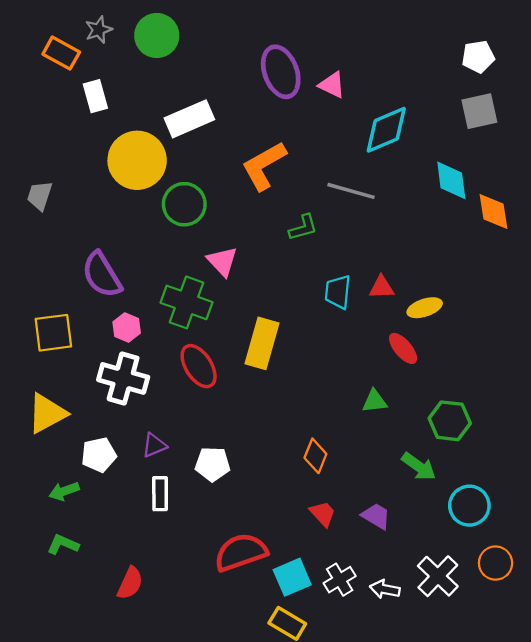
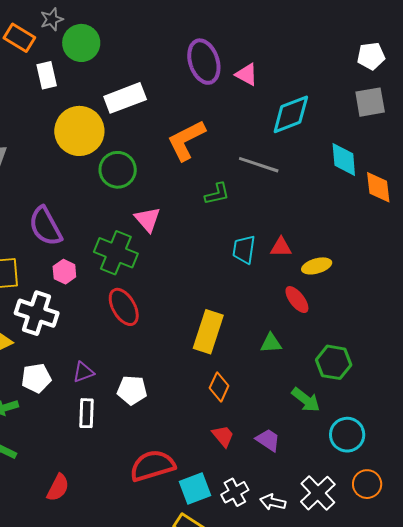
green circle: (157, 36) -> (81, 43), moved
yellow rectangle: (262, 343) -> (208, 332), moved
white cross: (123, 378) -> (37, 313), moved

